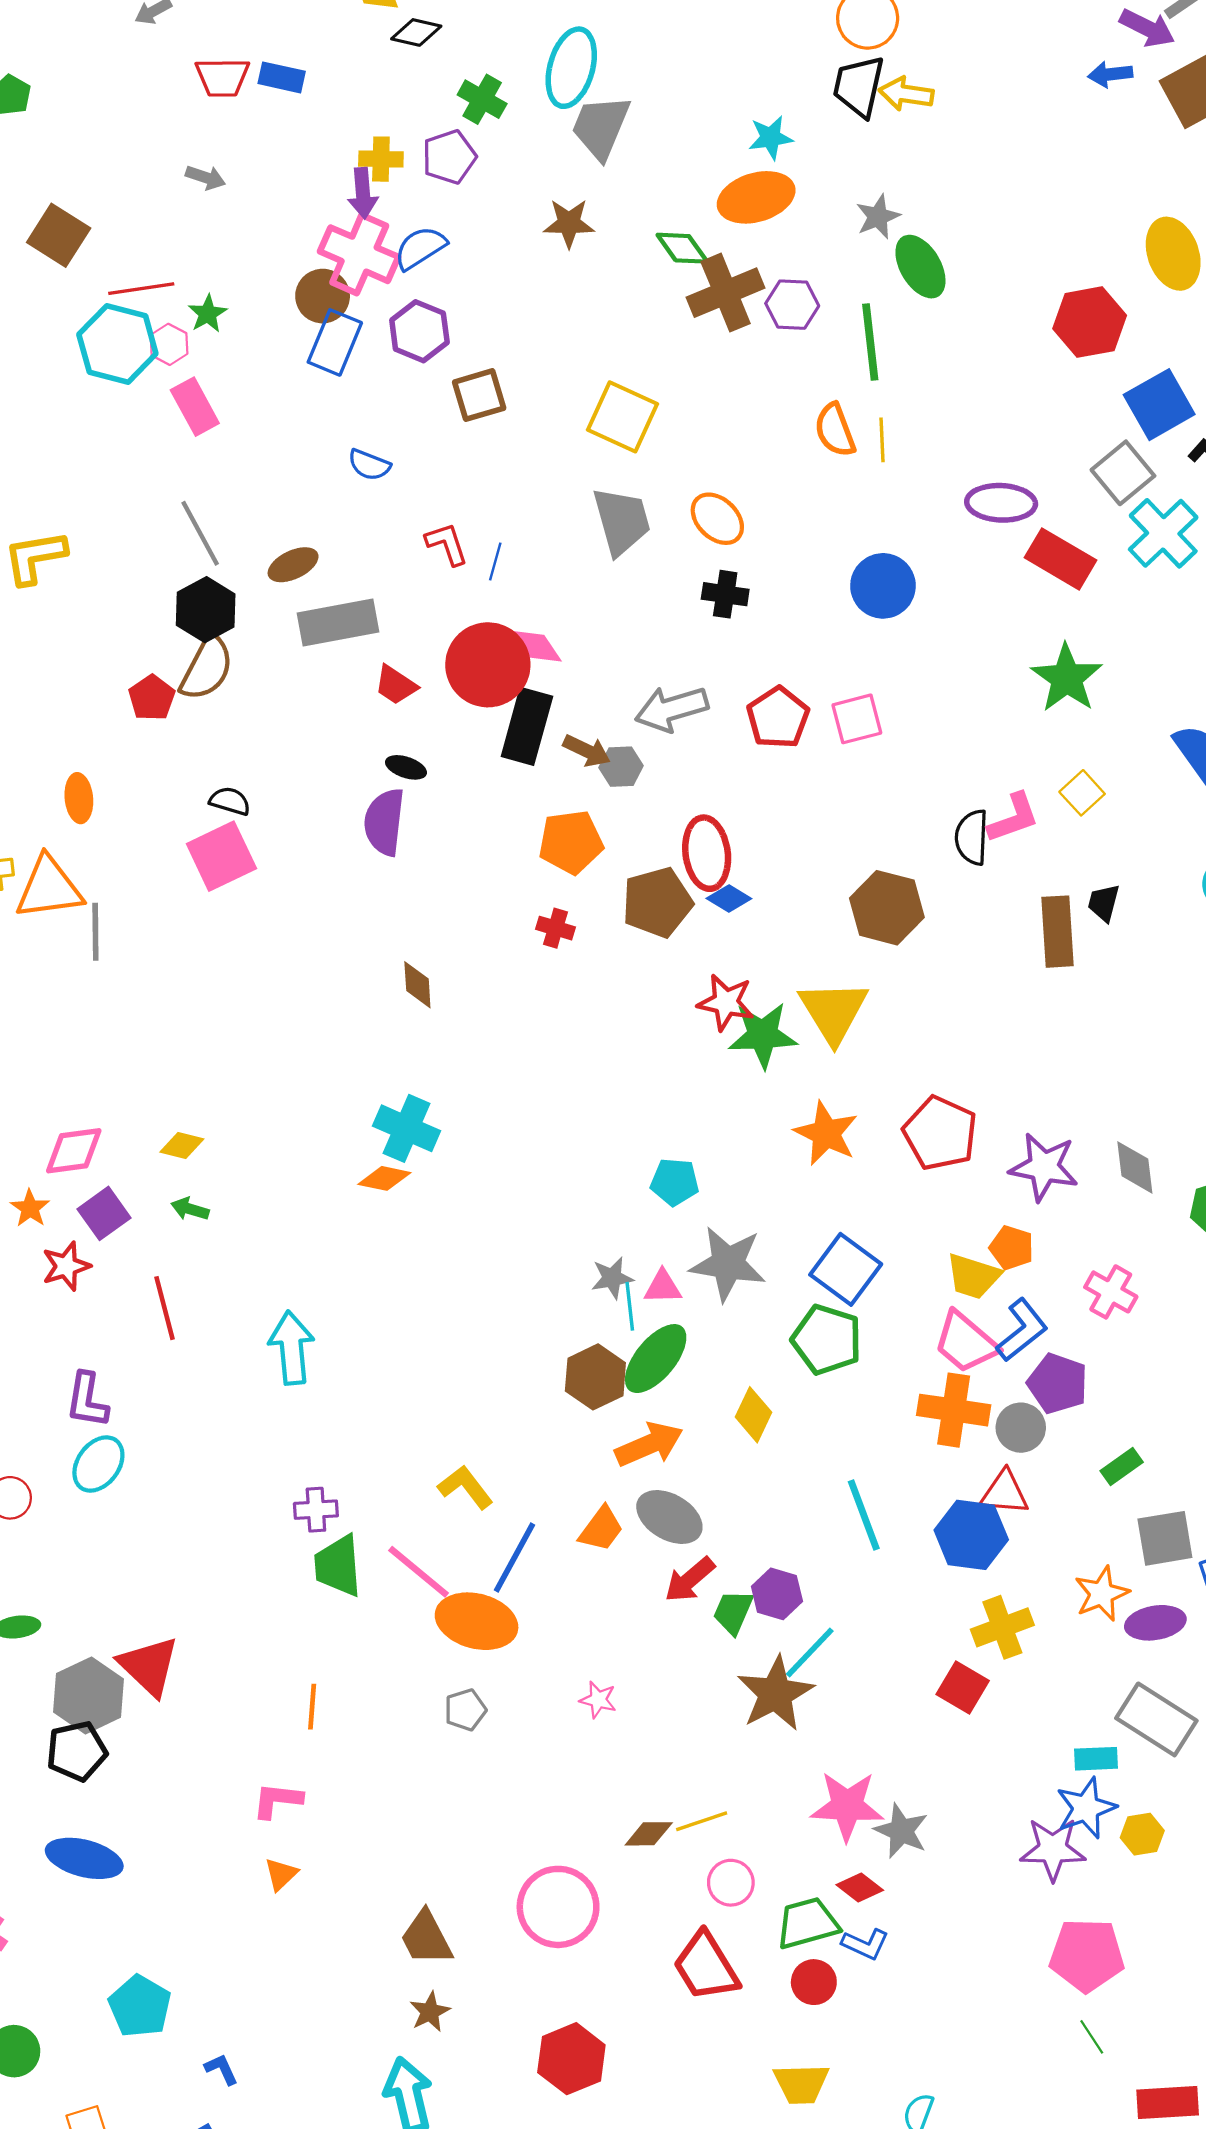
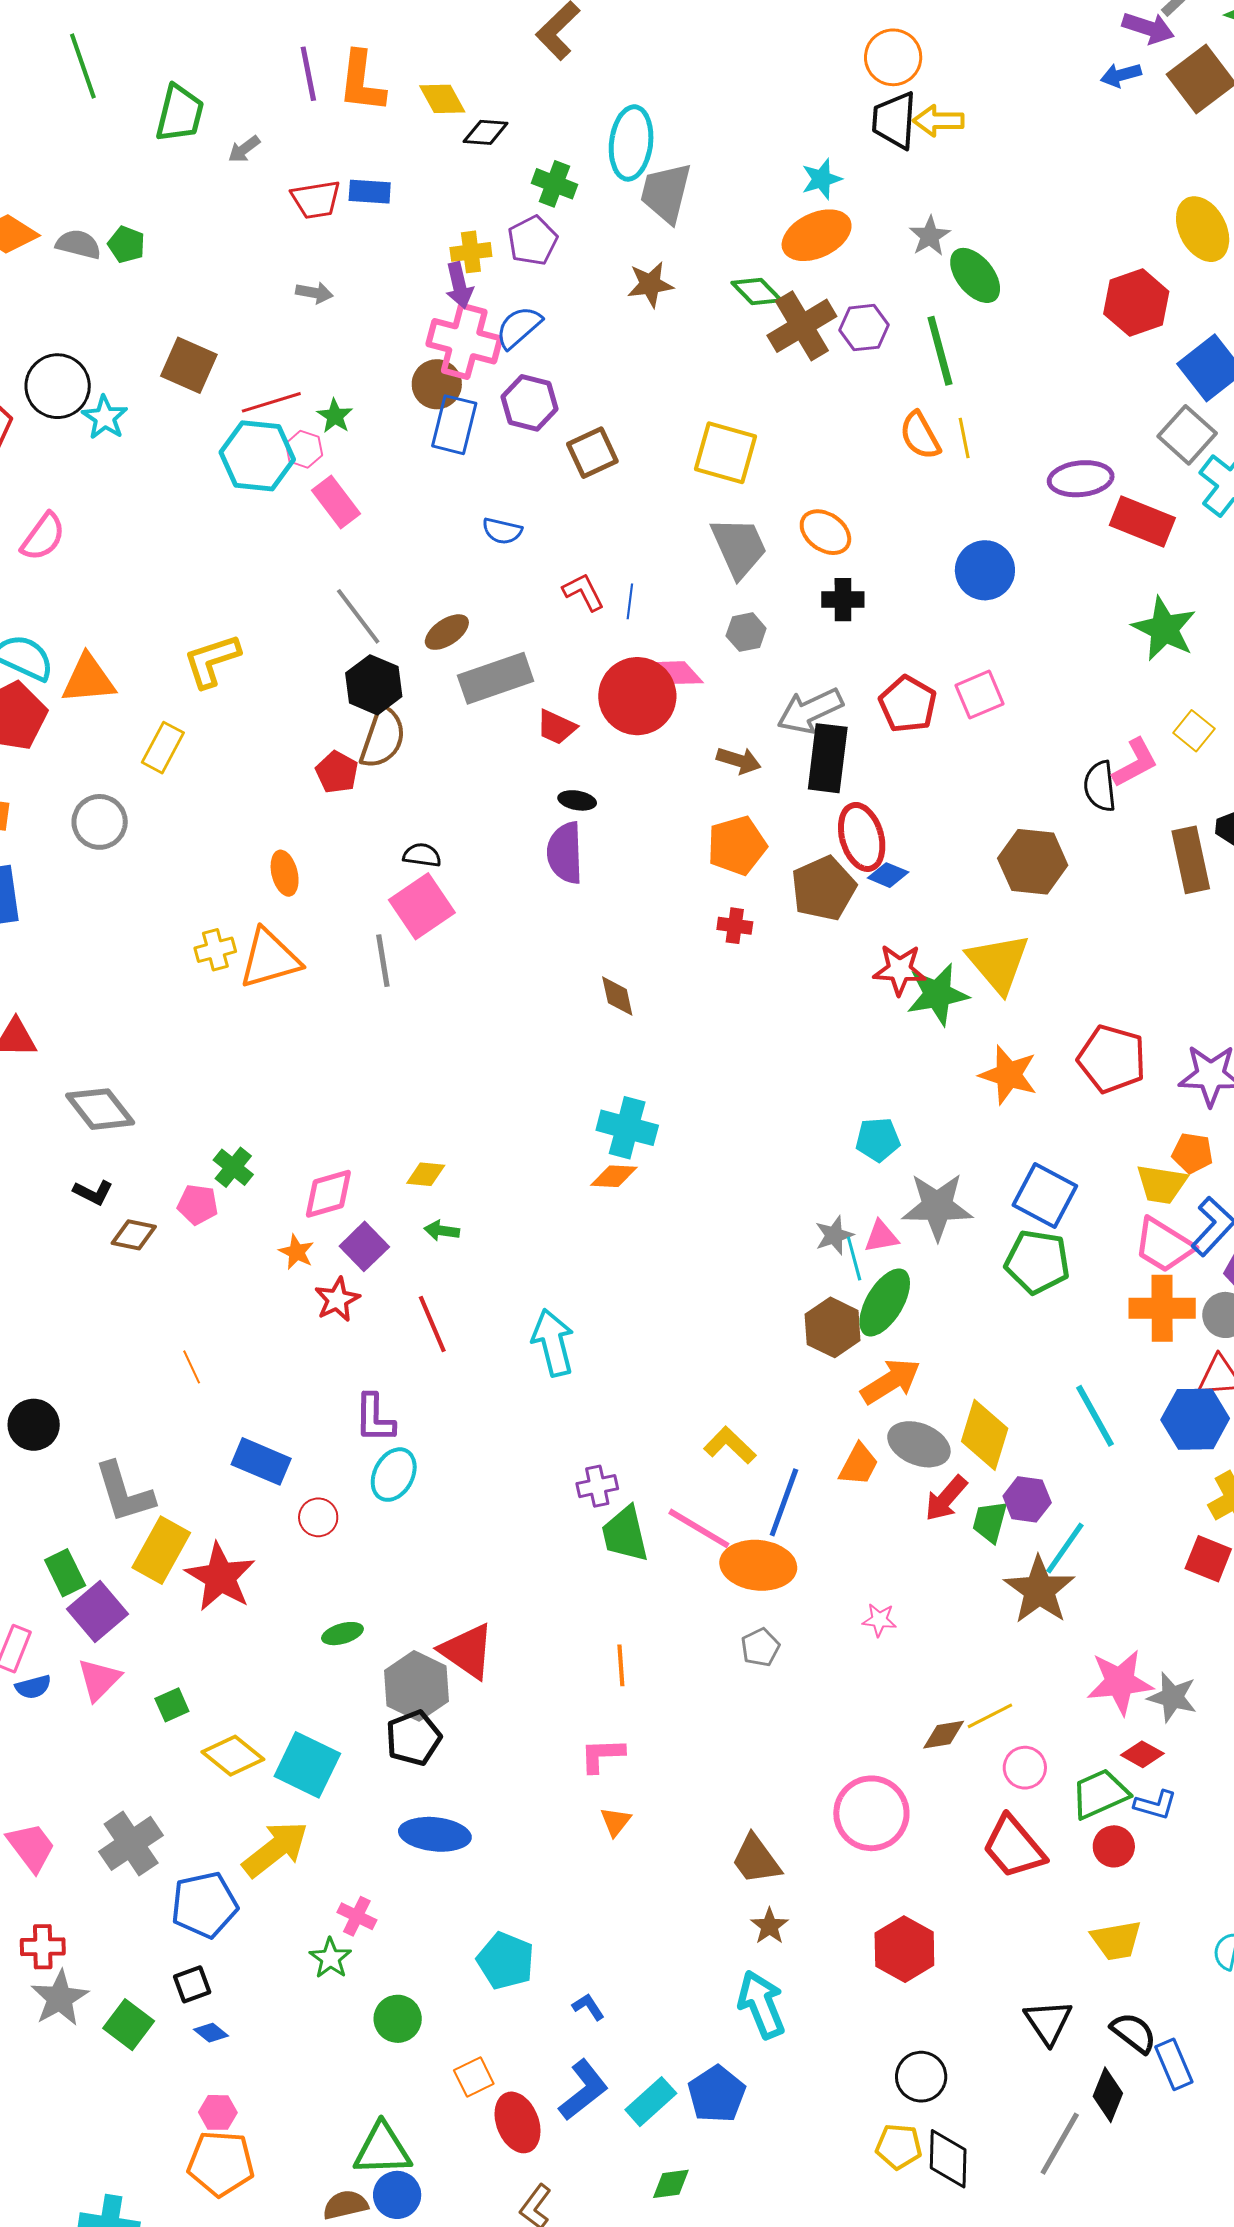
black rectangle: (527, 726) -> (828, 758), moved
gray hexagon: (621, 767) -> (746, 632), moved
gray line: (95, 932) -> (383, 961), moved
yellow diamond: (753, 1415) -> (985, 1435), moved, size x1.4

